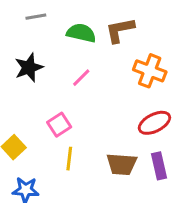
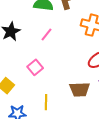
yellow line: (69, 159) -> (46, 102), moved

